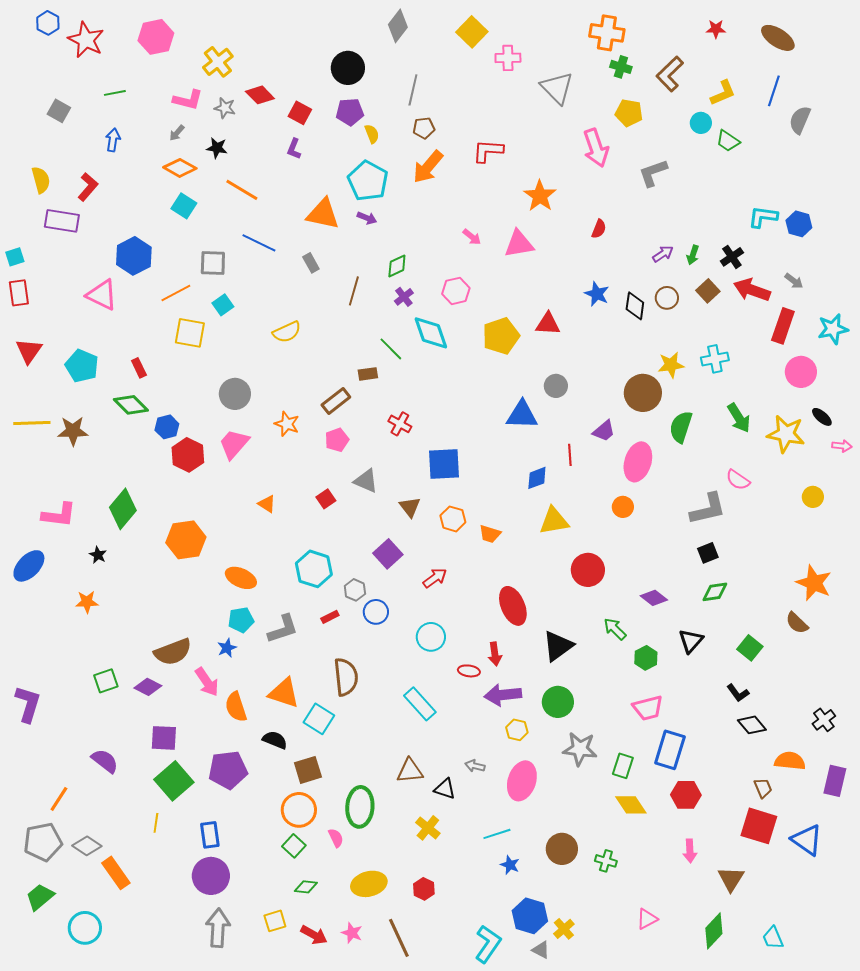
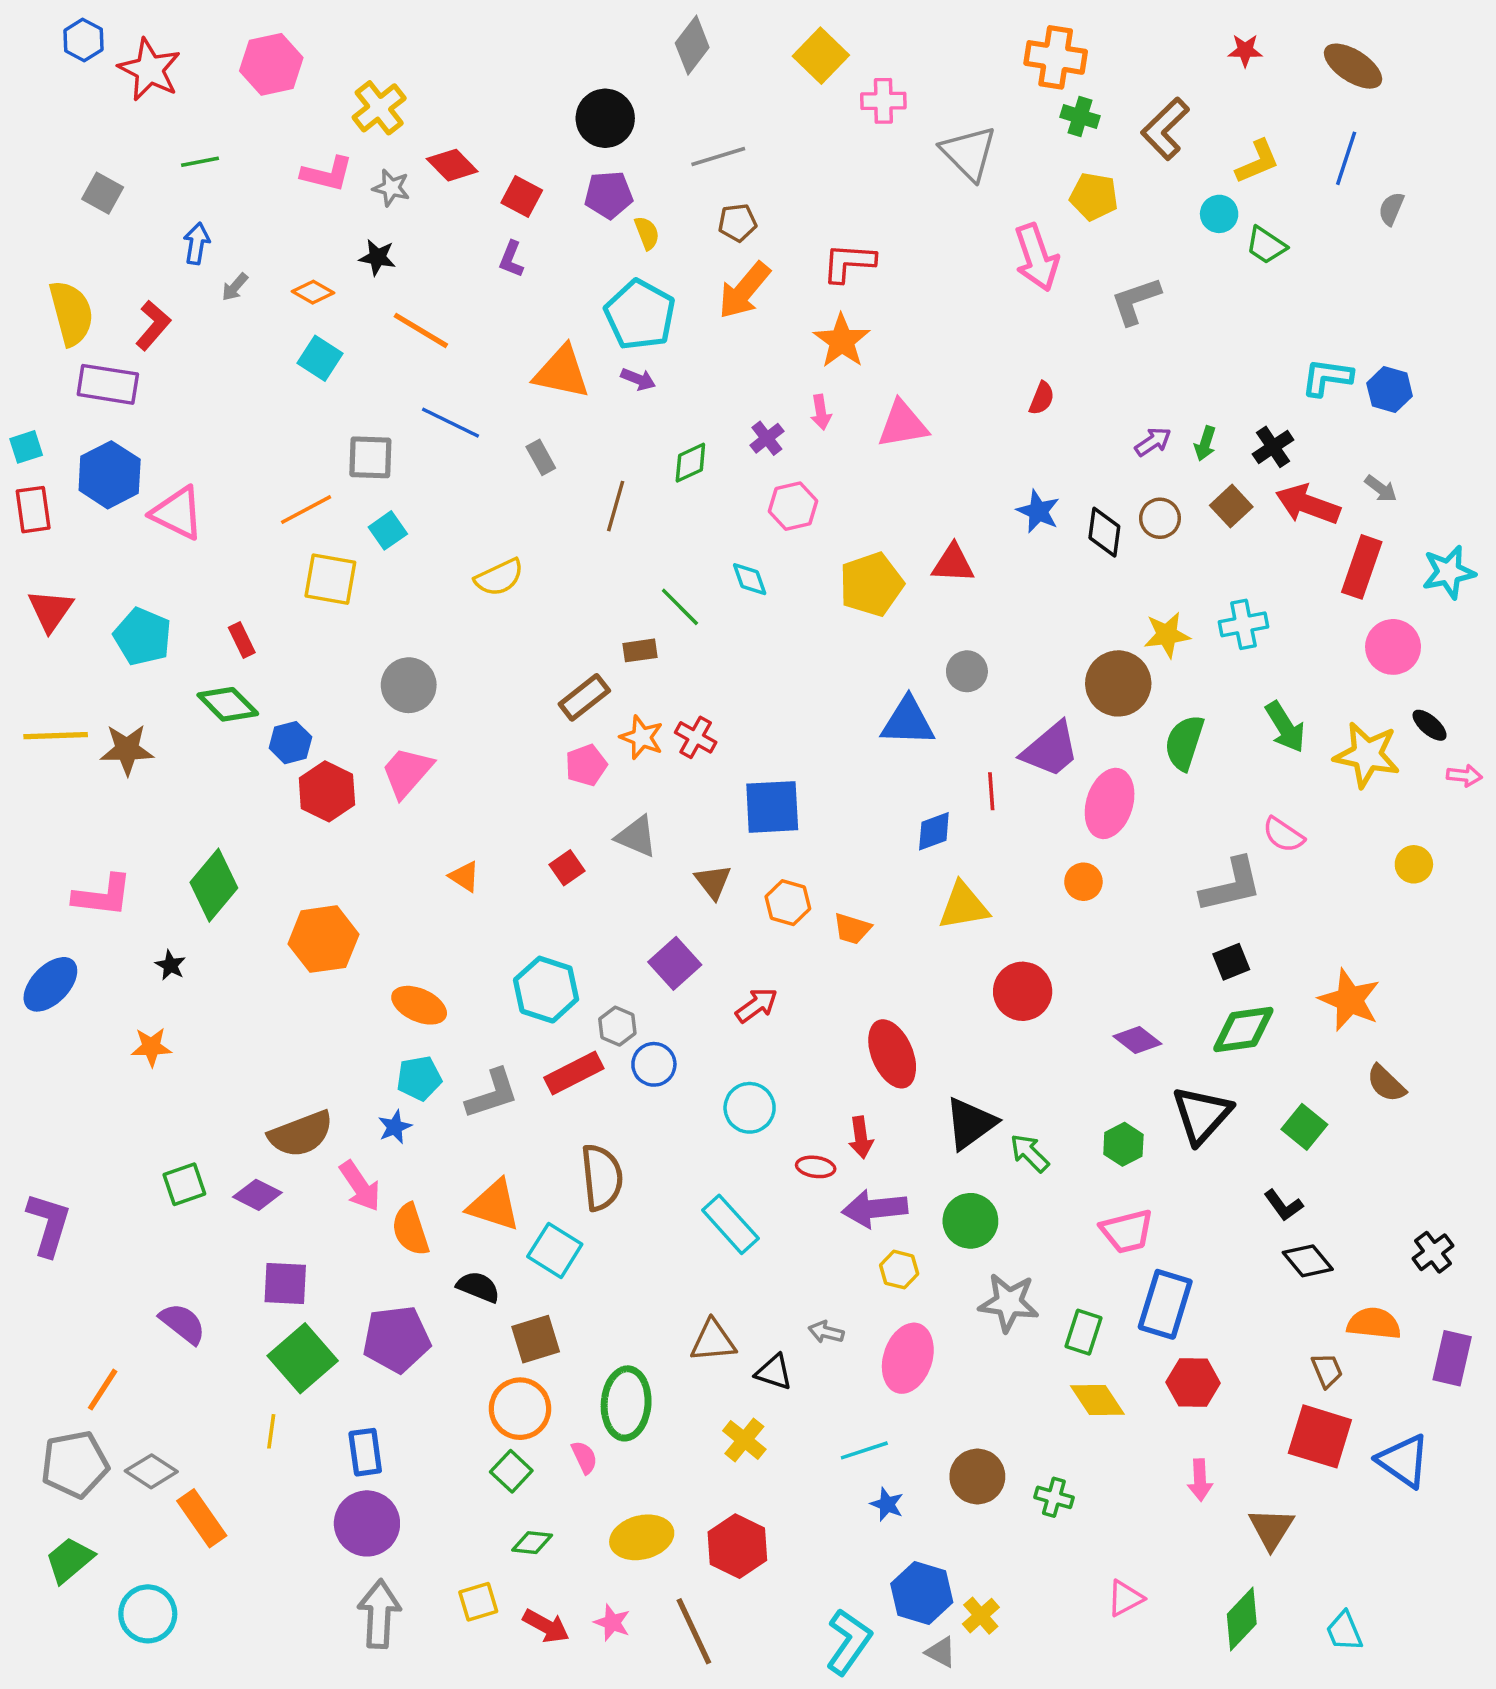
gray line: (413, 90) -> (718, 157), turned 60
gray semicircle: (800, 120) -> (1391, 209), size x0.7
gray arrow: (177, 133) -> (235, 287), moved
orange diamond: (180, 168) -> (313, 292), size x0.7
yellow semicircle: (41, 180) -> (71, 313), size x1.4
orange star: (540, 196) -> (842, 341), moved
pink arrow: (472, 237) -> (821, 412), turned 42
blue hexagon: (134, 256) -> (110, 475), moved
purple cross: (404, 297) -> (767, 438), moved
cyan diamond: (431, 333) -> (750, 579), size x0.6
orange star: (287, 424) -> (642, 737), moved
purple trapezoid: (604, 431) -> (1050, 750), size x1.5
orange star: (814, 583) -> (1350, 1000), moved
green diamond: (715, 592) -> (1243, 1030), size x1.4
red rectangle: (330, 617) -> (574, 1073), size x1.8
green arrow: (615, 629) -> (1030, 1153), moved
black triangle: (691, 641) -> (1202, 1115), size x1.4
red hexagon: (424, 889) -> (737, 1546), size x1.6

